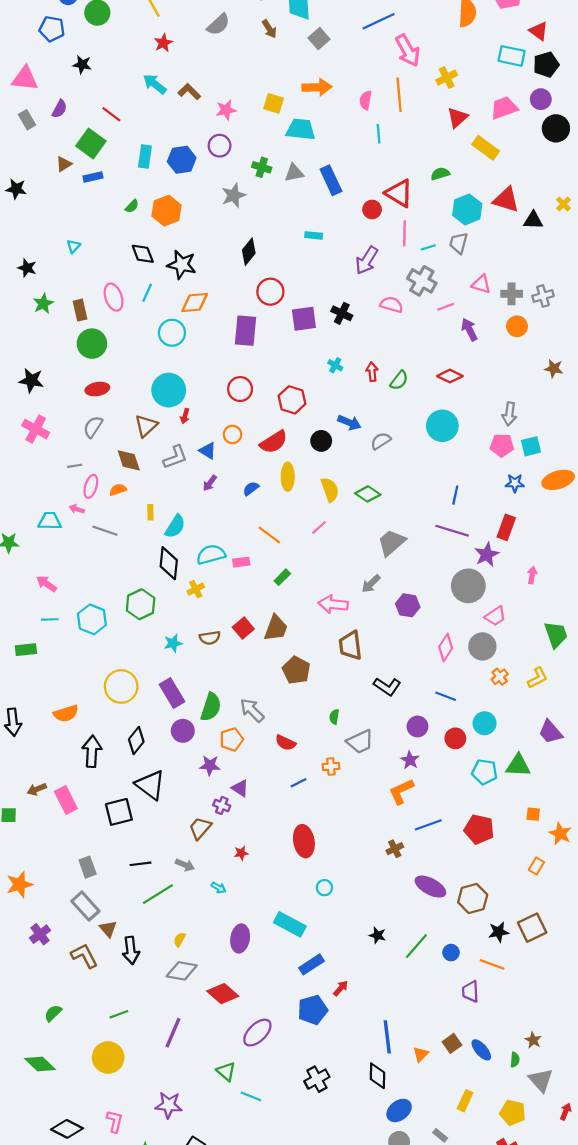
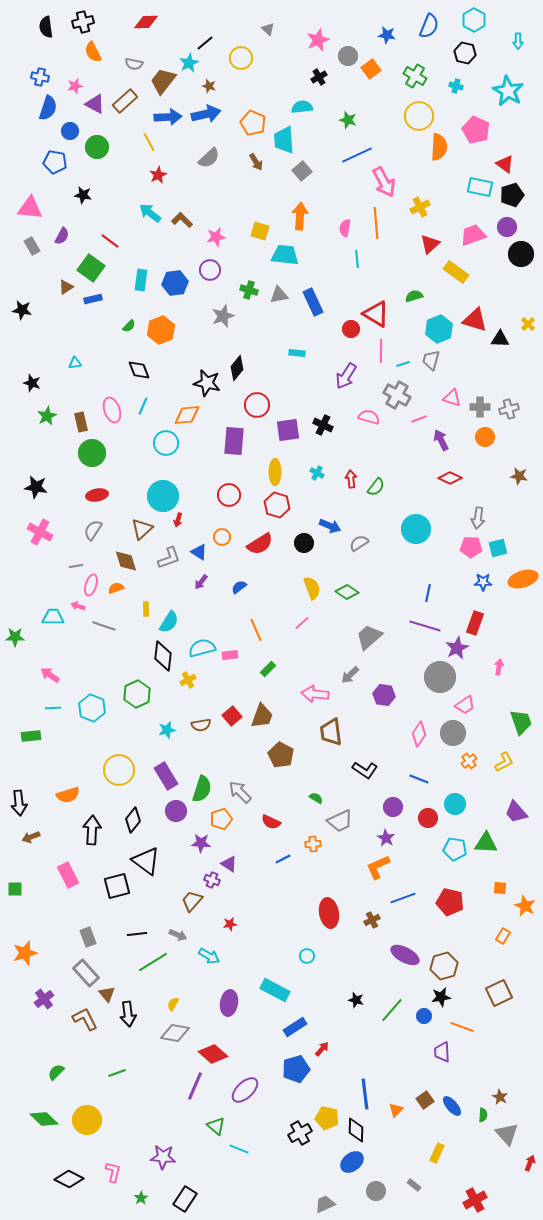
orange arrow: (317, 87) -> (300, 216), turned -84
cyan triangle: (74, 246) -> (75, 363), turned 40
black star: (182, 265) -> (207, 383), moved
red diamond: (450, 376) -> (450, 478), moved
yellow ellipse: (288, 477) -> (275, 472), moved
orange line: (269, 535) -> (256, 630), turned 30
green semicircle: (334, 717) -> (316, 798), turned 112
brown arrow: (37, 789) -> (31, 837), moved
red ellipse: (304, 841) -> (329, 913), moved
cyan arrow: (218, 888) -> (209, 956), size x1.5
black star: (499, 932) -> (441, 997), moved
purple line: (173, 1033) -> (195, 1086), moved
yellow circle: (108, 1057) -> (87, 1120), moved
blue ellipse: (399, 1110) -> (352, 1162), moved
yellow pentagon: (513, 1113) -> (327, 1118), moved

